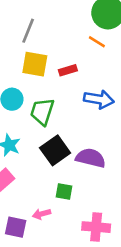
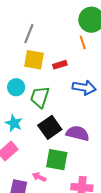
orange line: (97, 42) -> (83, 42), turned 40
green square: (64, 192) -> (57, 160), size x1.6
pink arrow: (42, 214) -> (39, 177), turned 40

